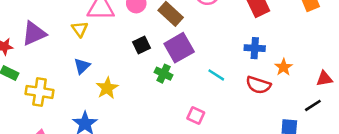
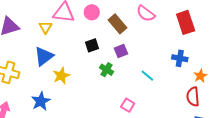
purple square: (179, 48) -> (121, 51), size x0.6
blue triangle: (82, 66) -> (44, 56), size x1.5
red semicircle: (258, 85) -> (193, 97), moved, turned 60

